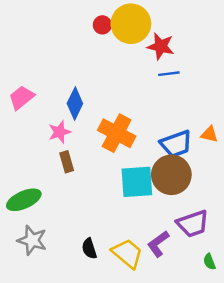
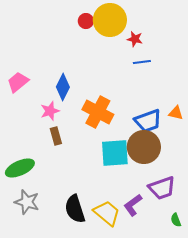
red star: (161, 46) -> (135, 39), size x0.7
black semicircle: (89, 249) -> (75, 209), size x1.6

